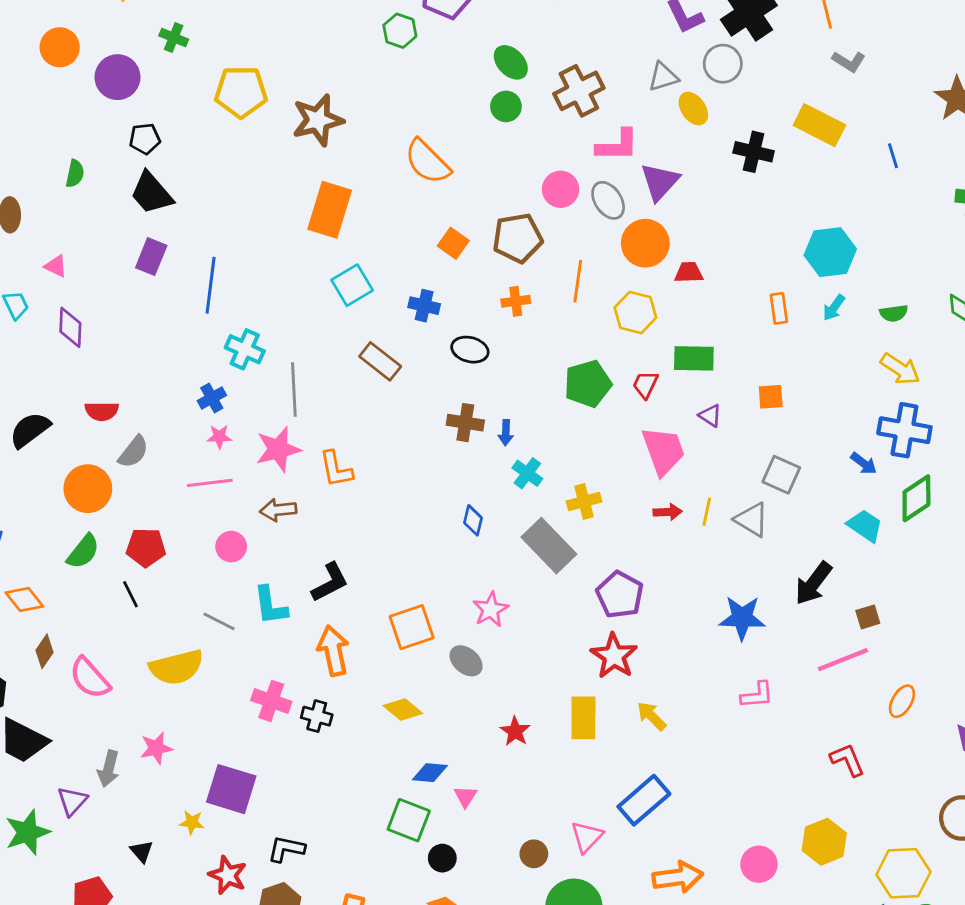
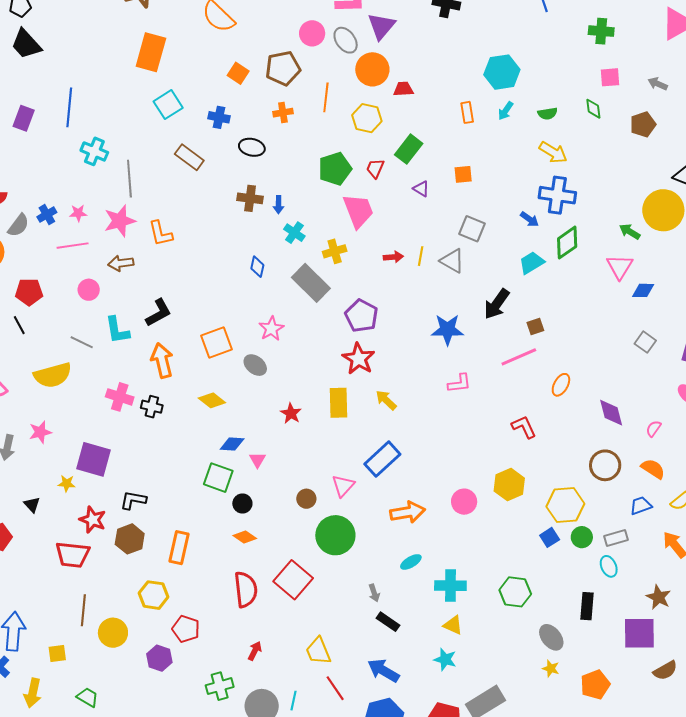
purple rectangle: (151, 257) -> (24, 118), moved
green rectangle: (694, 358) -> (409, 149), turned -52
blue cross: (212, 398) -> (47, 215), moved
pink trapezoid: (663, 451) -> (358, 211), moved
cyan trapezoid: (865, 526) -> (532, 263), turned -64

